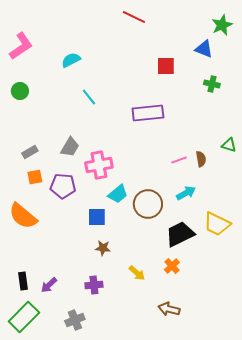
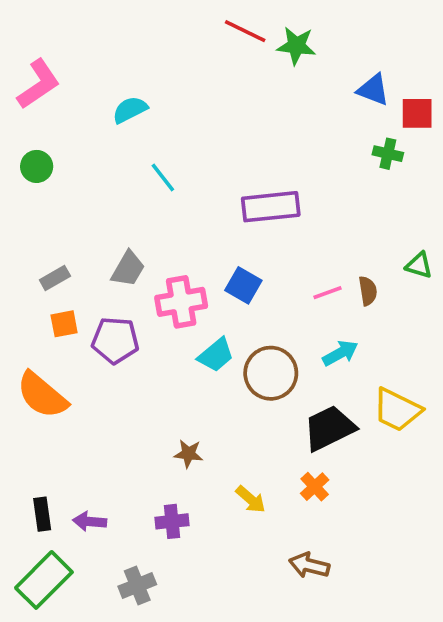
green star: (222, 25) -> (296, 46), moved, turned 30
red square: (166, 66) -> (417, 113), moved
blue square: (97, 217) -> (243, 285), moved, turned 30
purple arrow: (49, 285) -> (90, 521), turned 48

